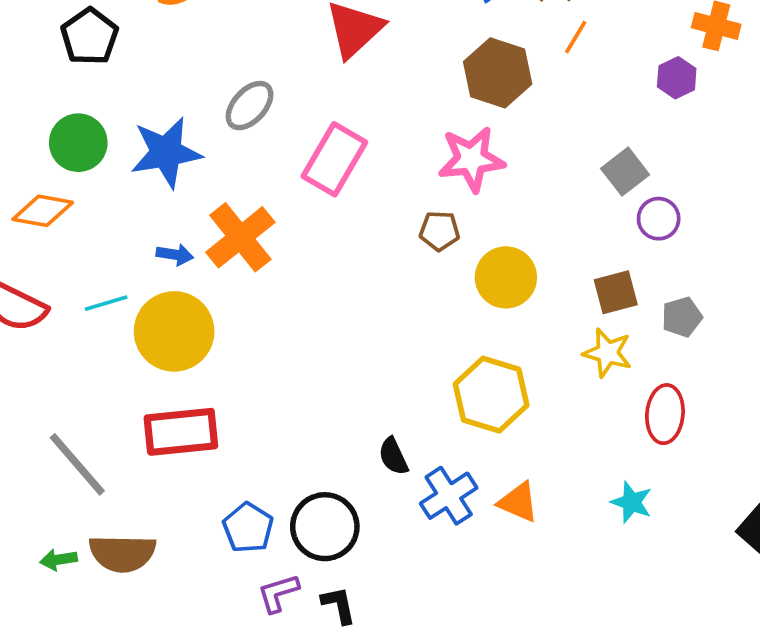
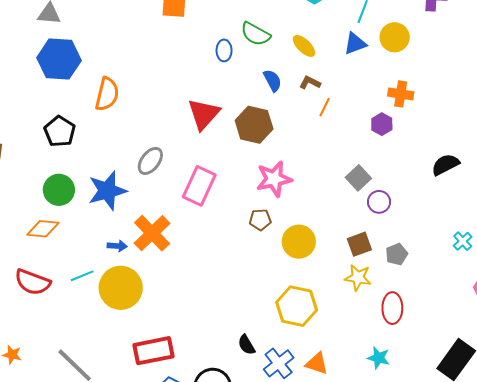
brown hexagon: (498, 73) -> (254, 125), moved
red rectangle: (181, 432) -> (154, 351), moved

